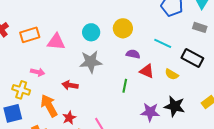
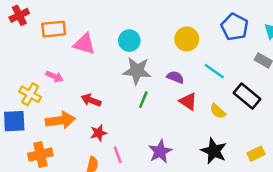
yellow circle: (123, 28) -> (187, 39), moved
gray star: (91, 62) -> (137, 71), moved
green line: (125, 86) -> (143, 100), moved
orange arrow: (49, 106) -> (60, 120), turned 100
purple star: (150, 112) -> (160, 151), moved, turned 30
red star: (69, 118) -> (99, 133), moved

